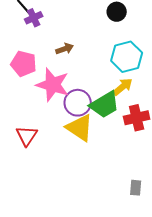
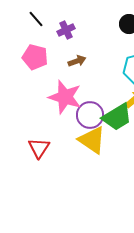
purple cross: (34, 18) -> (66, 30), moved
pink pentagon: (24, 64) -> (35, 57), moved

